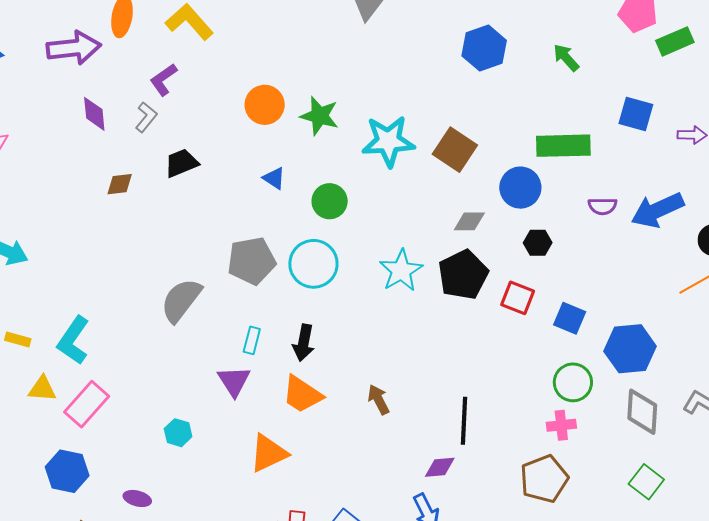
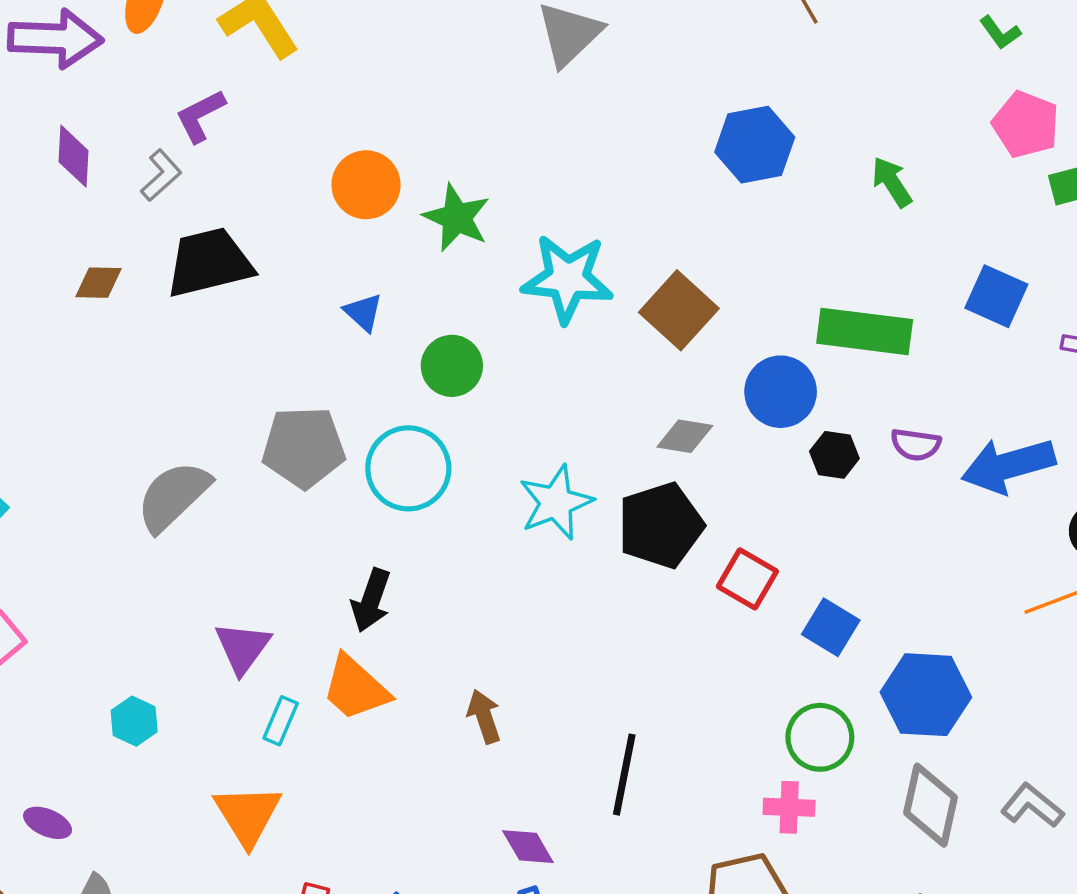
black trapezoid: (181, 163) -> (209, 263), size x1.5
black hexagon: (538, 243) -> (834, 455), moved
cyan rectangle: (252, 340) -> (281, 721), moved
orange triangle: (269, 453) -> (248, 815), moved, turned -45
purple diamond: (440, 467) -> (528, 847), moved, turned 56

